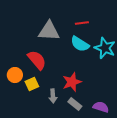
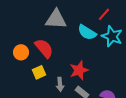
red line: (82, 23) -> (104, 14), moved, turned -40
orange circle: (15, 75) -> (21, 52), moved

